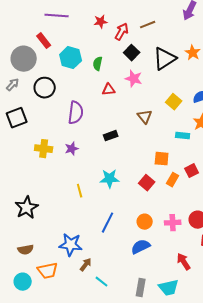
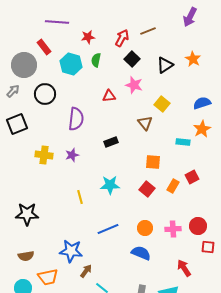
red star: (101, 22) -> (88, 37), moved
black triangle: (165, 59) -> (165, 65), size x0.7
green semicircle: (98, 64) -> (96, 60), moved
yellow square: (174, 102) -> (162, 104), moved
orange square: (162, 159) -> (153, 162), moved
black star: (27, 208) -> (27, 214), turned 30
blue line: (108, 223) -> (108, 229), turned 40
blue semicircle: (141, 247) -> (141, 253), turned 48

